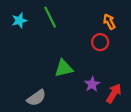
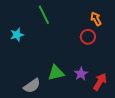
cyan star: (19, 20) -> (17, 35), moved
green triangle: (64, 68) -> (56, 73), moved

